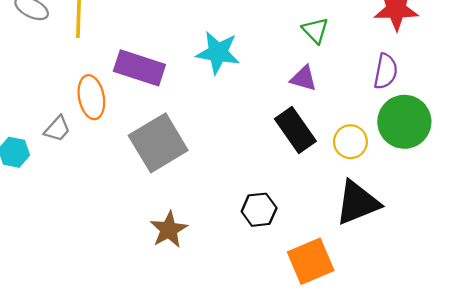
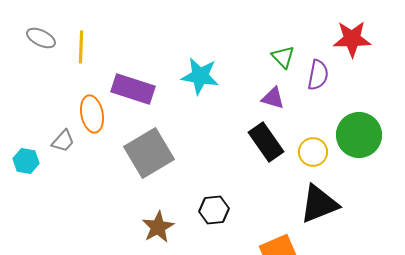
purple semicircle: (386, 71) -> (318, 75), moved
black hexagon: (259, 210) -> (214, 210), moved

